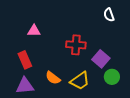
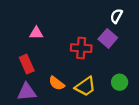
white semicircle: (109, 15) -> (116, 16), turned 48
purple square: (101, 59) -> (108, 38), moved

